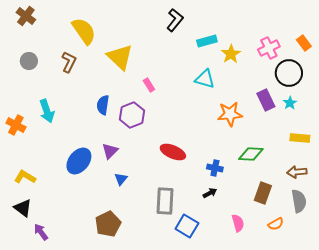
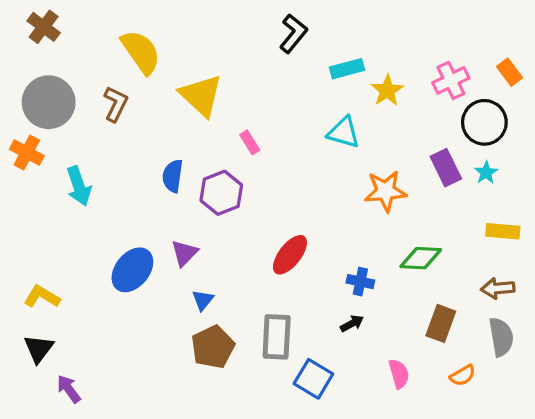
gray circle: (29, 61) -> (49, 102), size x1.8
orange cross: (16, 125) -> (27, 153), moved
red ellipse: (173, 152) -> (290, 255), turned -75
black triangle: (23, 208) -> (39, 349), turned 30
brown pentagon: (108, 224) -> (213, 347), moved

